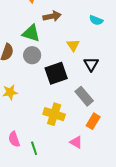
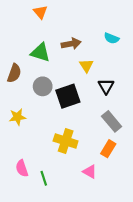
brown arrow: (52, 16) -> (71, 44), moved
gray circle: (32, 55) -> (43, 86), moved
gray rectangle: (84, 96) -> (112, 121), moved

